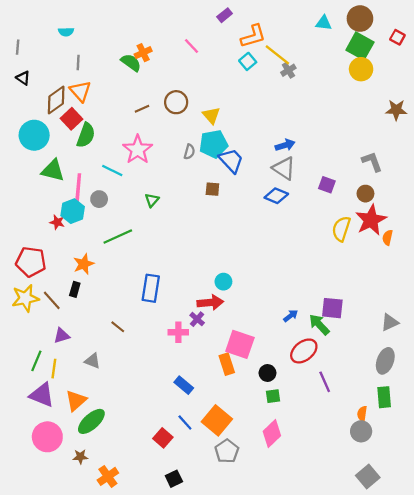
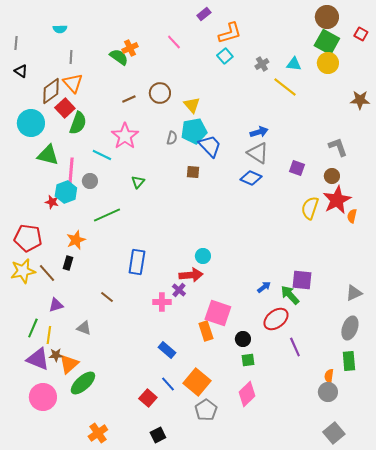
cyan triangle: (324, 23) -> (294, 64), moved
yellow line: (277, 55) -> (285, 87), moved
brown star: (80, 457) -> (56, 355), moved

